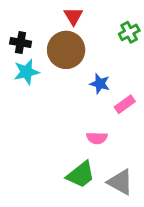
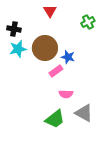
brown circle: (66, 50) -> (45, 48), moved
pink rectangle: (125, 104) -> (56, 71), moved
gray triangle: (120, 182) -> (84, 113), moved

